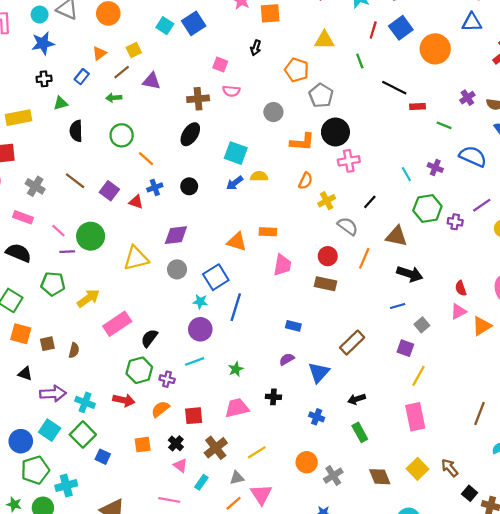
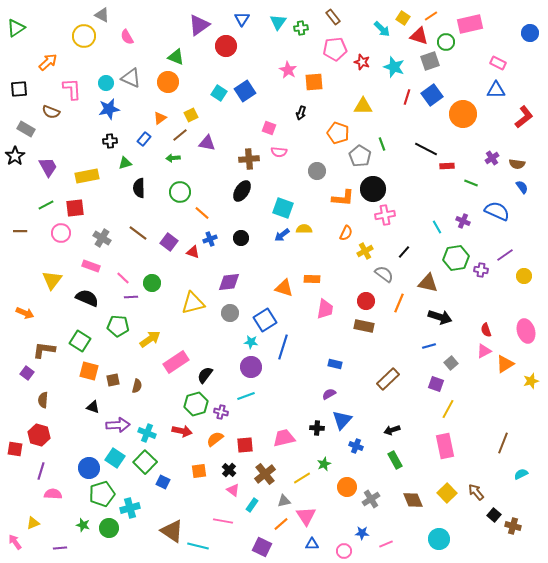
green line: (360, 61) -> (382, 144), moved
green circle: (91, 236) -> (152, 283), size x0.7
green star: (236, 369) -> (324, 464), moved
blue triangle: (319, 372) -> (342, 420), moved

